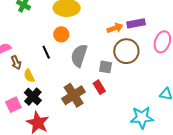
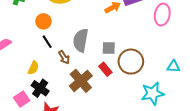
orange circle: (61, 34) -> (43, 21), moved
brown circle: (126, 51) -> (131, 62), moved
brown arrow: (16, 62) -> (64, 57), moved
yellow semicircle: (29, 76) -> (33, 68), turned -120

